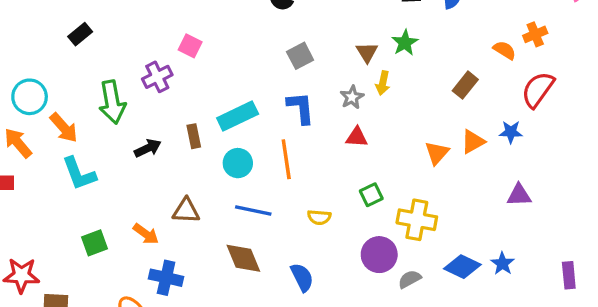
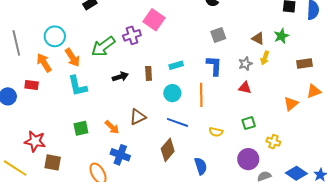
pink square: (190, 46) -> (154, 20), size x1.5
brown triangle: (367, 52) -> (258, 38), turned -40
brown rectangle: (465, 85) -> (305, 64), moved, turned 35
green arrow: (112, 102) -> (103, 47), turned 55
cyan rectangle: (238, 116) -> (176, 65), size x0.6
orange triangle: (473, 142) -> (314, 91), moved
brown triangle: (186, 211) -> (138, 117), turned -36
yellow cross: (417, 220) -> (273, 142), size x0.6
brown diamond: (243, 258) -> (168, 150), turned 55

